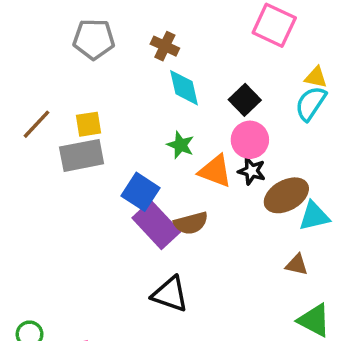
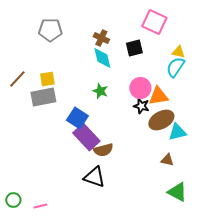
brown cross: (165, 46) -> (101, 38), moved
black square: (245, 100) -> (134, 48), moved, turned 30
orange triangle: (215, 171) -> (158, 96), moved, turned -30
brown semicircle: (191, 223) -> (103, 150), moved

